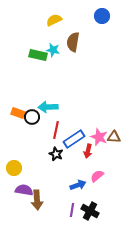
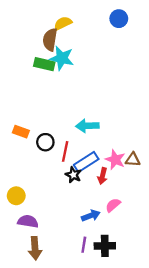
brown semicircle: (73, 42) -> (50, 40), moved
cyan star: (53, 50) -> (62, 58), size x1.5
cyan arrow: (48, 107) -> (87, 126), moved
black circle: (32, 117) -> (45, 142), moved
black star: (56, 154) -> (73, 175), moved
brown arrow: (37, 200) -> (35, 248), moved
black cross: (90, 211) -> (105, 246), turned -30

